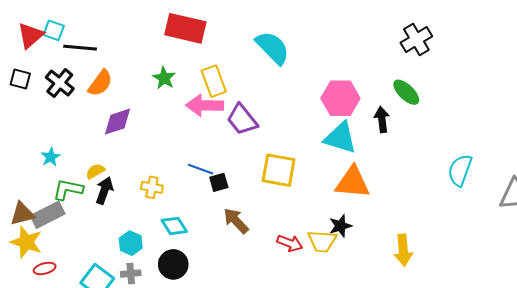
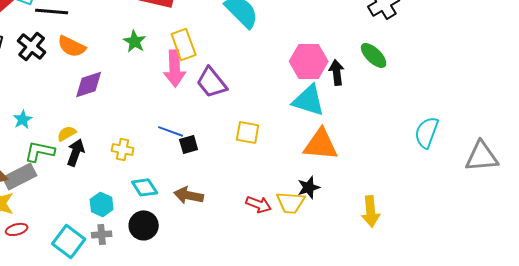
orange semicircle: (100, 83) -> (72, 46), turned 80
pink arrow: (205, 105) -> (175, 68), turned -93
black arrow: (382, 120) -> (337, 72), moved
yellow square: (279, 170) -> (248, 132), size x0.7
brown arrow: (236, 221) -> (189, 195), moved, turned -36

